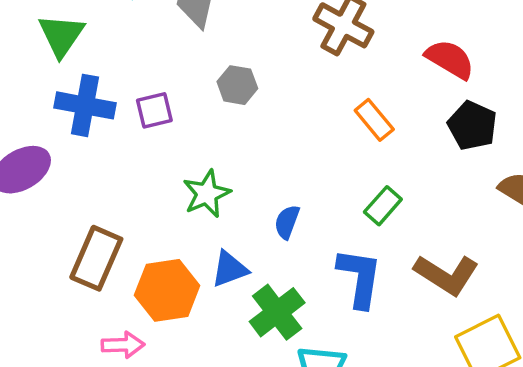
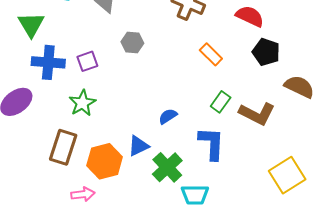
green star: (207, 194) -> (82, 103), moved
blue semicircle: (287, 222) -> (168, 116), turned 42
brown L-shape: (446, 275) -> (257, 114), moved

